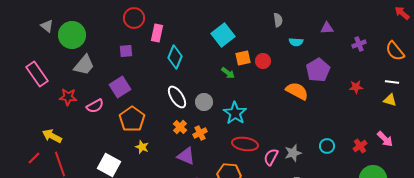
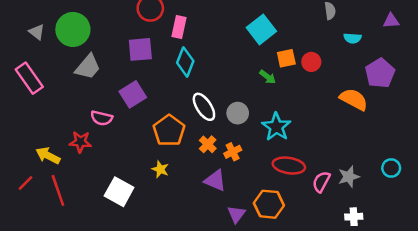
gray triangle: (47, 26) -> (37, 32), moved
purple square: (126, 51) -> (140, 49), size x1.5
cyan diamond: (175, 57) -> (185, 62), moved
red star: (68, 97) -> (80, 142), moved
pink semicircle: (95, 106) -> (102, 118), turned 42
orange pentagon: (132, 119) -> (169, 131), moved

